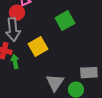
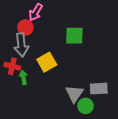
green square: (65, 21) -> (74, 36), turned 30
gray triangle: (55, 83) -> (74, 94), moved

